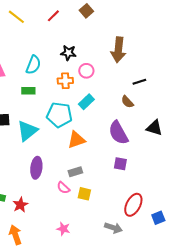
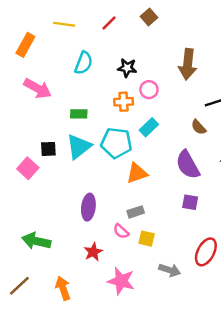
yellow line: (16, 17) -> (64, 24), turned -30
cyan semicircle: (33, 65) -> (84, 63), moved
cyan triangle: (27, 131) -> (79, 147), moved
red star: (20, 205) -> (93, 252), moved
gray arrow: (113, 228) -> (170, 270), moved
pink star: (63, 229) -> (121, 281), size x1.6

